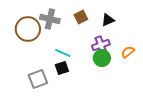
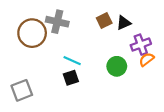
brown square: (81, 17) -> (104, 21), moved
purple cross: (101, 45) -> (141, 45), moved
gray square: (38, 79) -> (22, 90), moved

